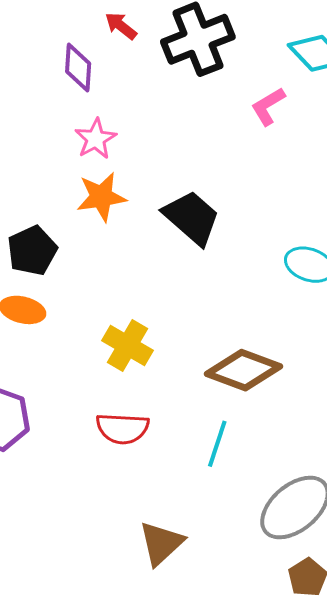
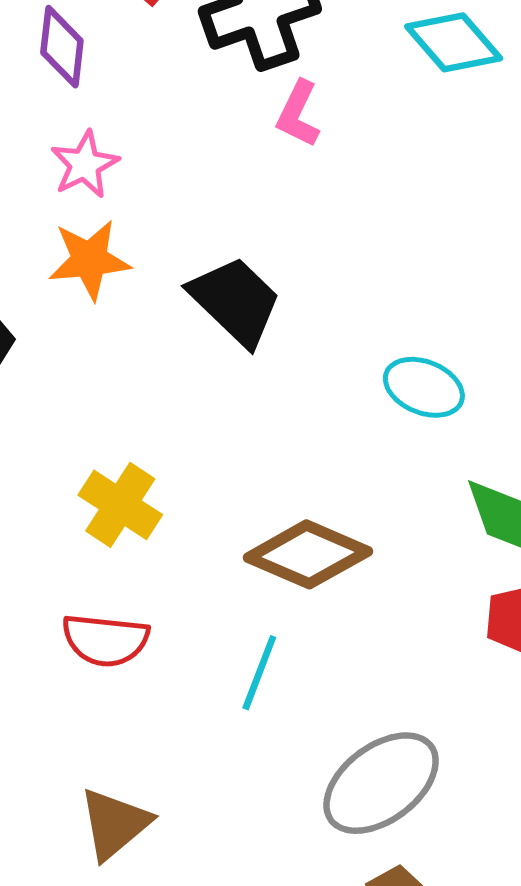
pink L-shape: (268, 106) -> (298, 114), moved, turned -36
brown triangle: (161, 543) -> (114, 824), moved

